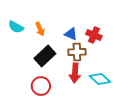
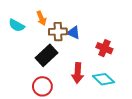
orange arrow: (40, 29) -> (41, 18), moved
red cross: (94, 35) -> (104, 48), moved
brown cross: (77, 52) -> (58, 32), moved

